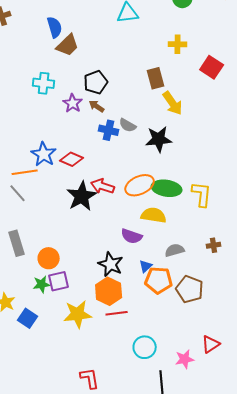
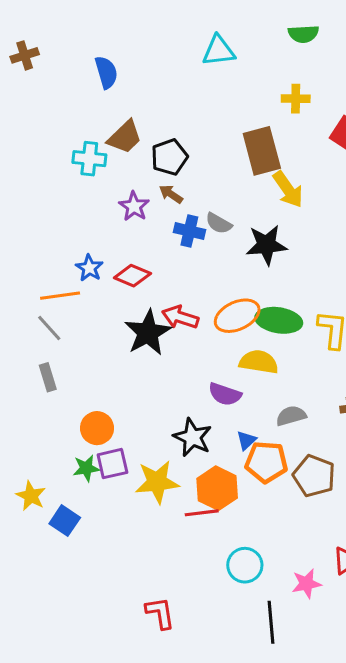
brown trapezoid: (68, 45) -> (125, 137), moved
brown rectangle: (156, 78) -> (262, 151), size x1.4
purple star: (73, 103) -> (134, 206), moved
blue star: (44, 154) -> (89, 268), size x0.7
gray rectangle: (17, 243) -> (48, 377), moved, size x0.7
orange hexagon: (109, 291) -> (217, 488), moved
yellow star: (78, 314) -> (157, 482), moved

